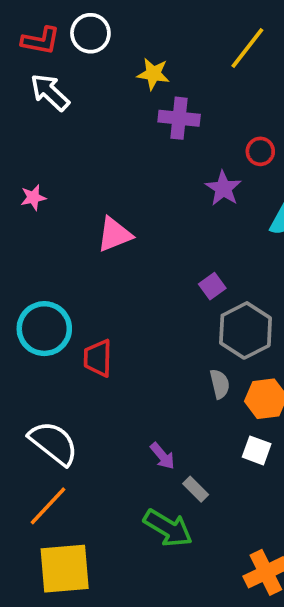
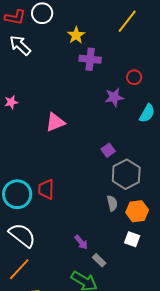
yellow star: (153, 74) -> (76, 35), turned 30
purple star: (223, 188) -> (114, 97), turned 30
cyan circle: (44, 329) -> (17, 194), moved

